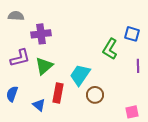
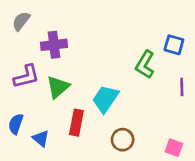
gray semicircle: (16, 16) -> (21, 21), turned -56
brown circle: (95, 95) -> (123, 140), moved
blue triangle: (39, 105) -> (41, 138), moved
pink square: (132, 112) -> (174, 148), turned 32

